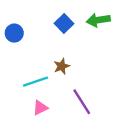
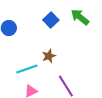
green arrow: (98, 20) -> (80, 17), turned 48

